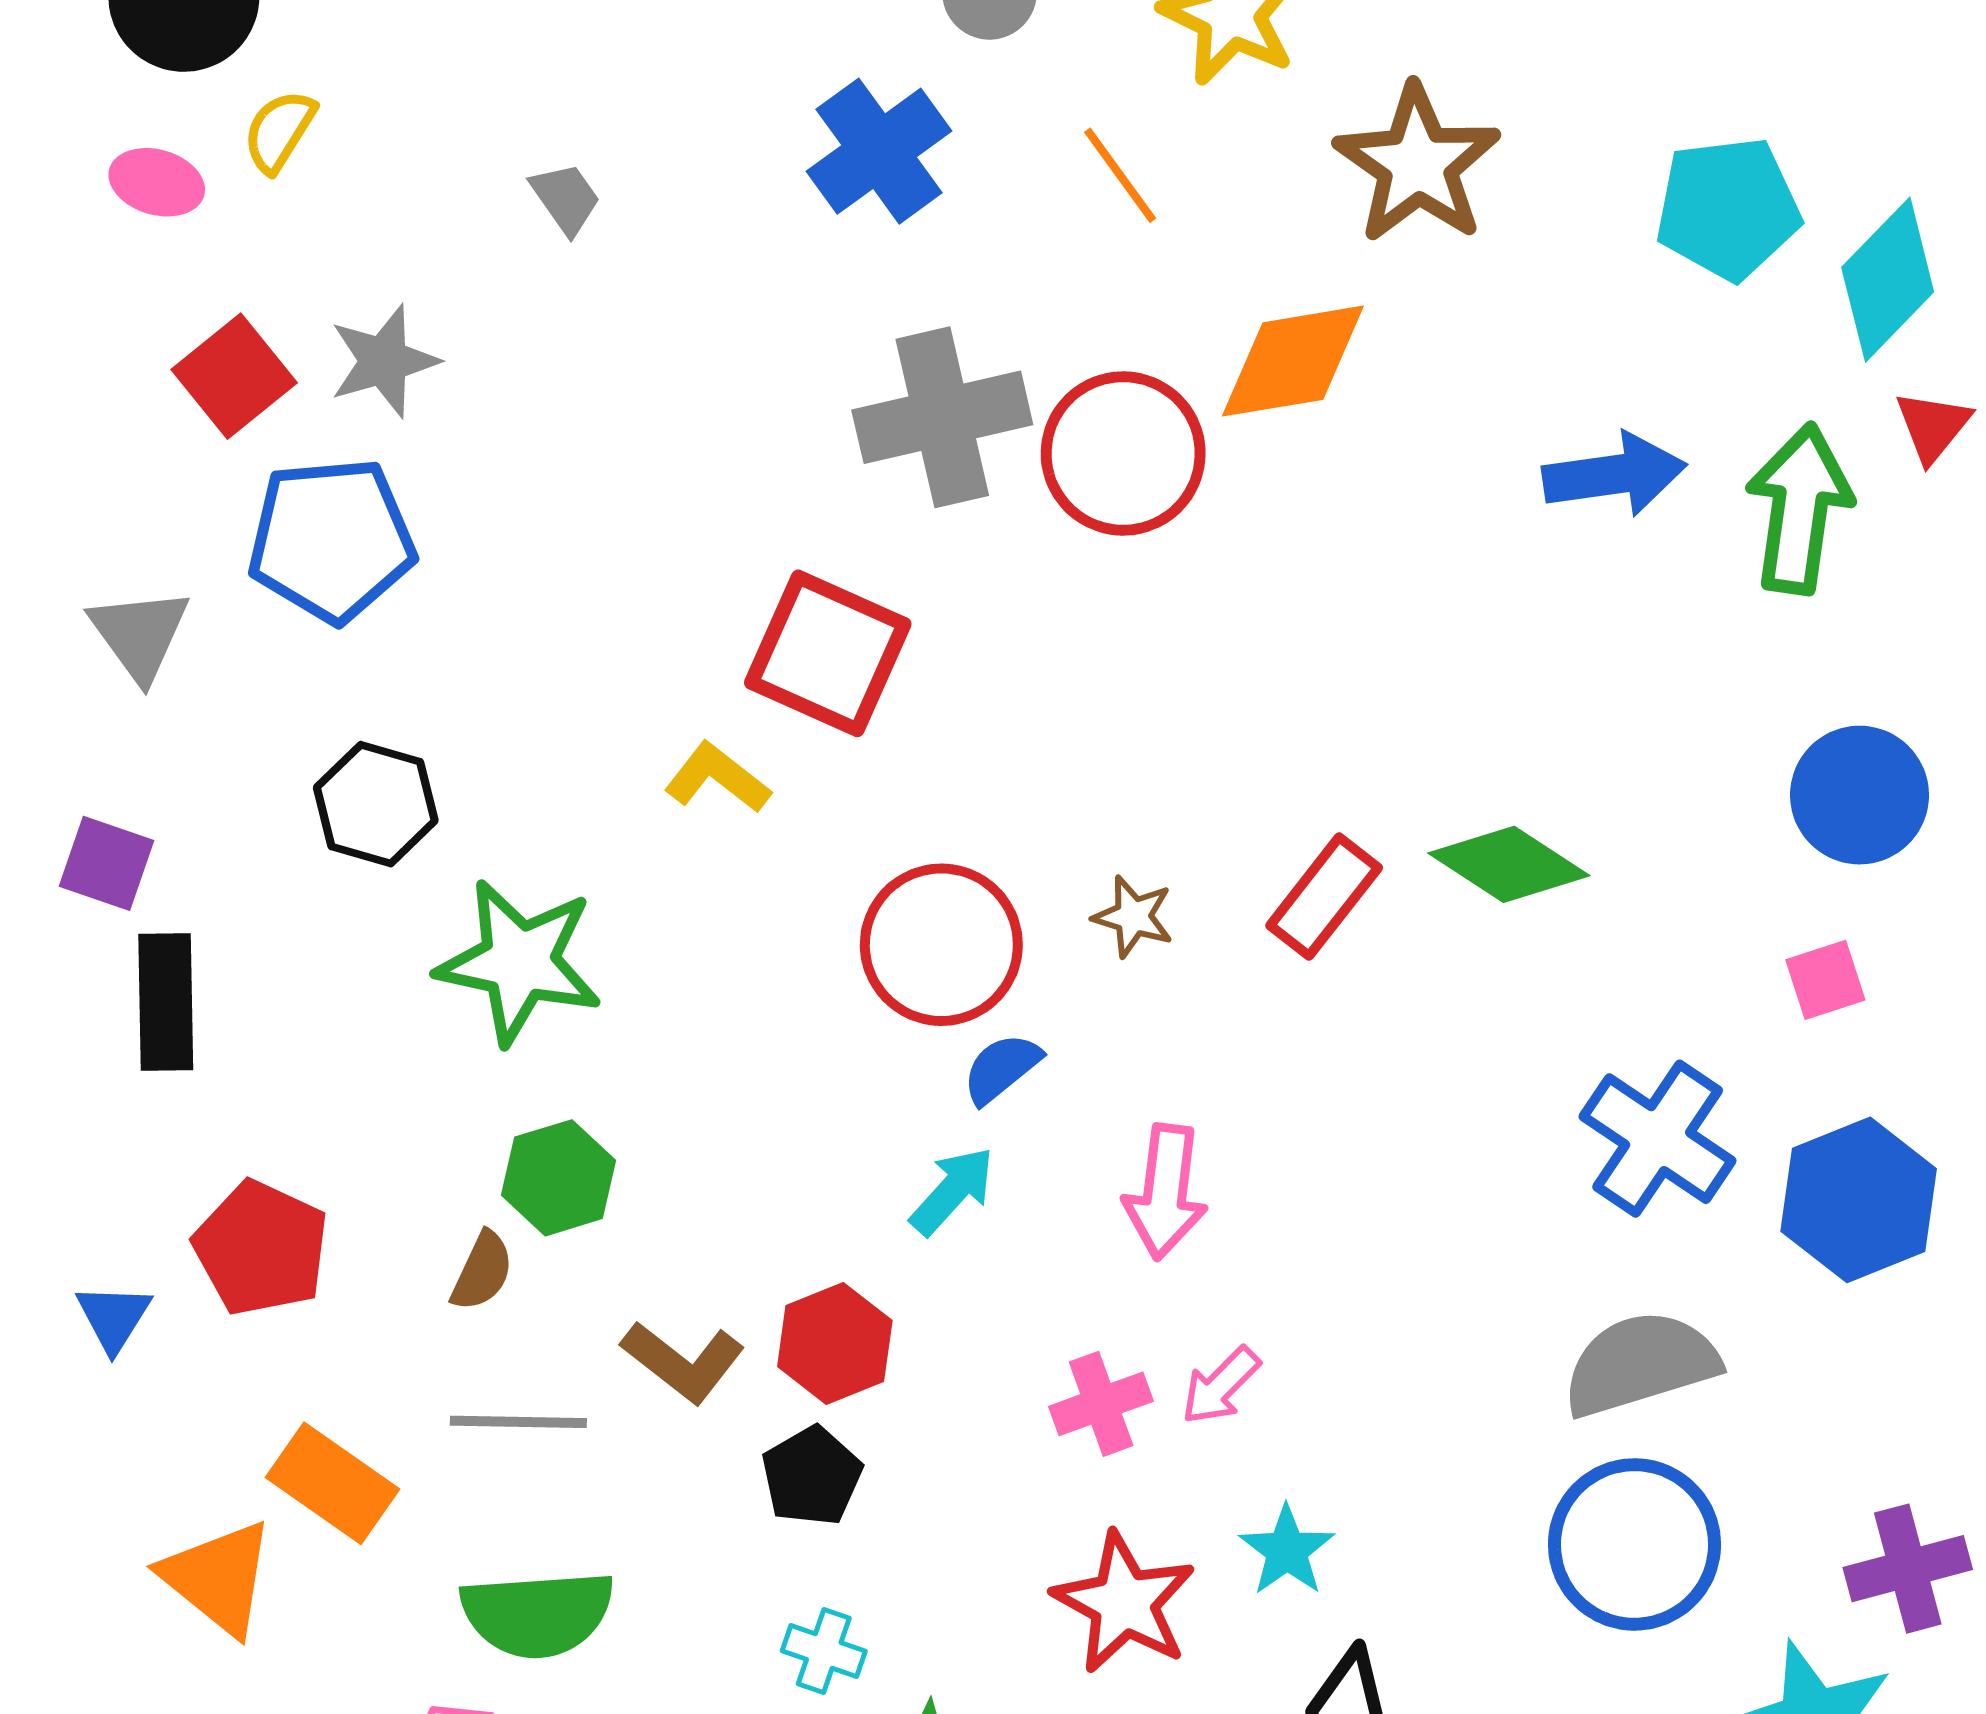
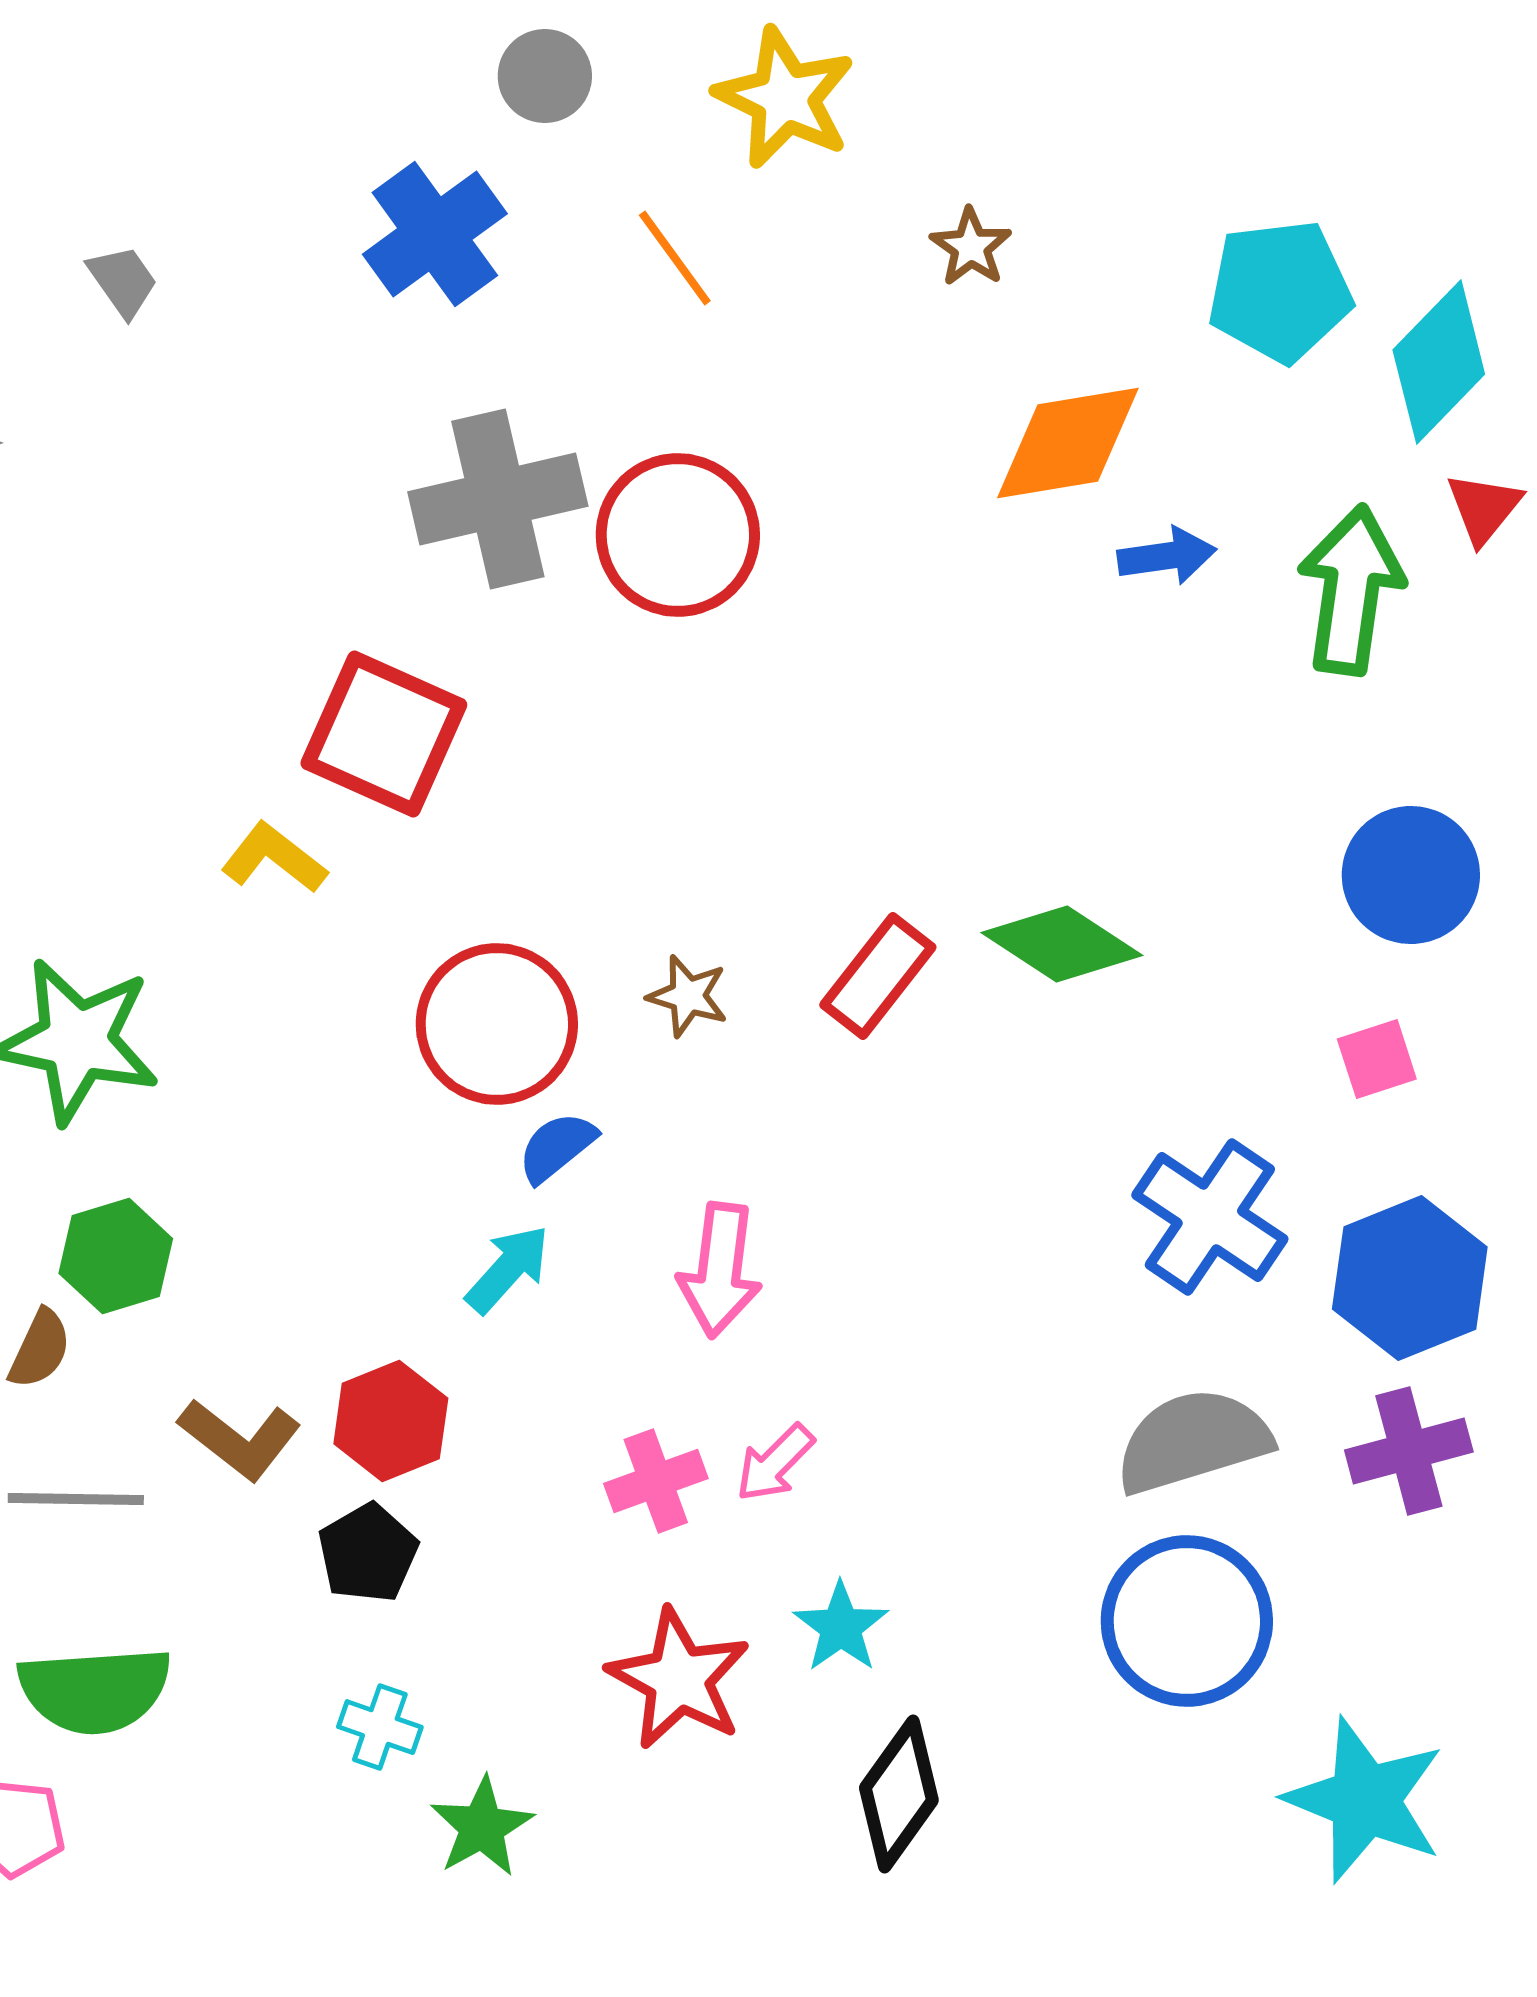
brown star: (1417, 164) -> (971, 247), size x0.5
orange diamond: (1293, 361) -> (1068, 443), moved
blue arrow: (1614, 475) -> (1167, 556), size x0.7
purple cross: (1908, 1569) -> (1409, 1451), moved

